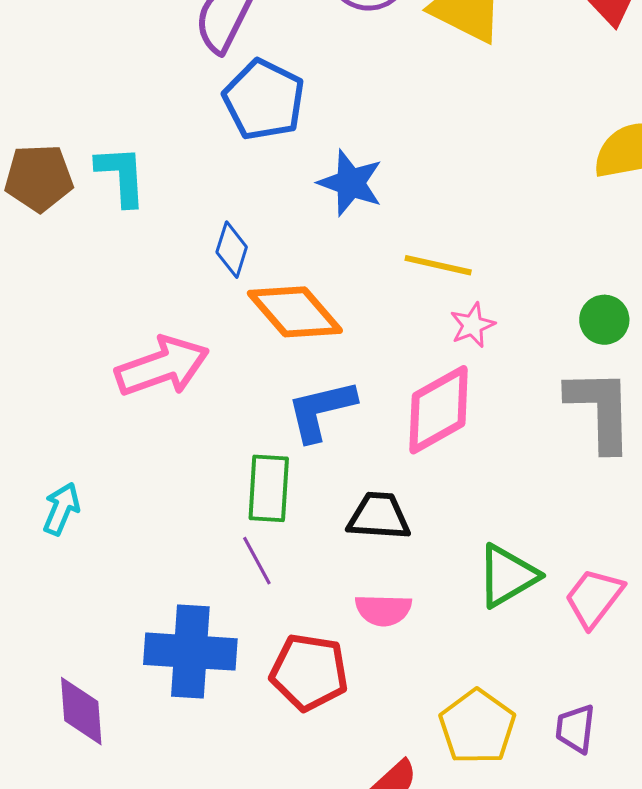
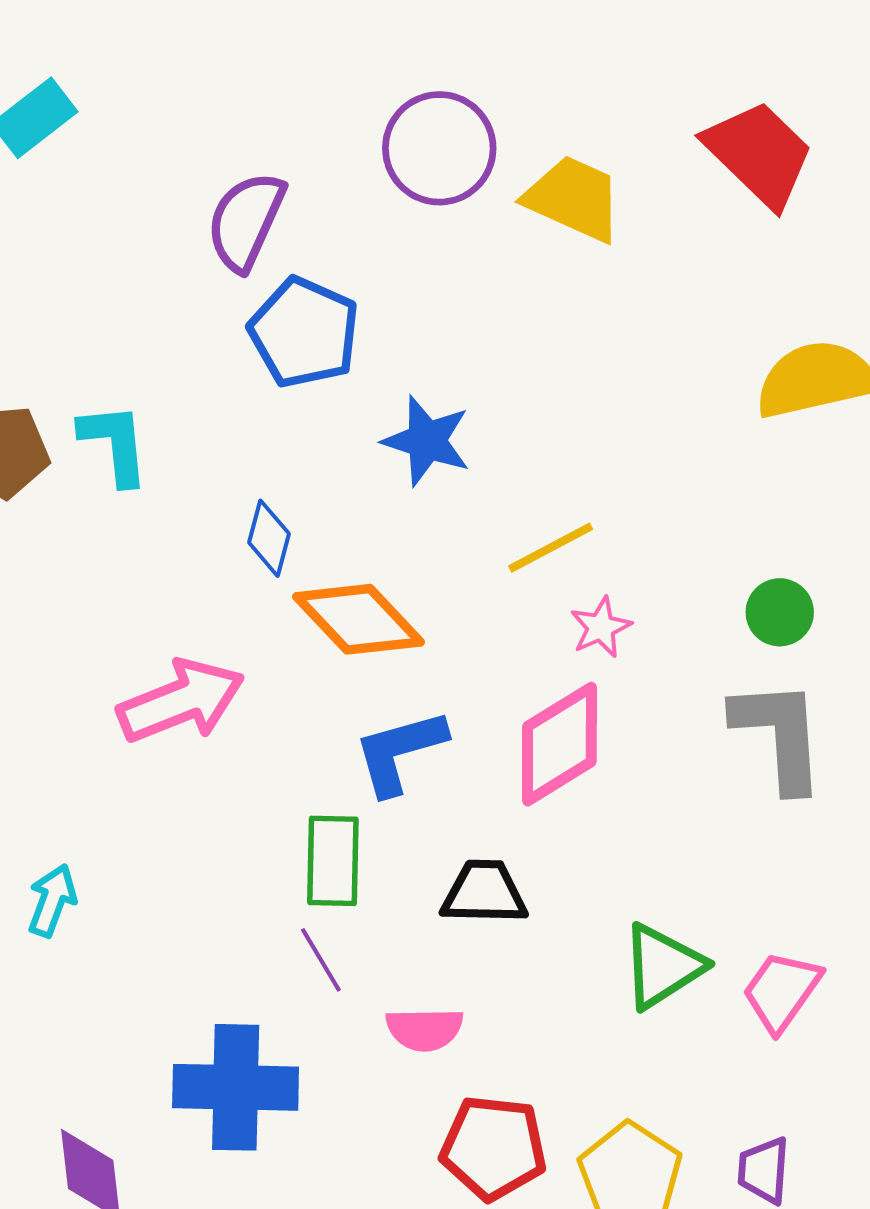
yellow line: (438, 265) -> (551, 548), turned -38
pink semicircle: (383, 610) -> (425, 1029), moved
red pentagon: (309, 672) -> (494, 1148), moved

